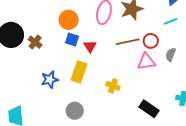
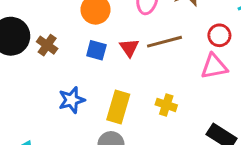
blue square: (72, 40) -> (96, 50), moved
brown line: (128, 42) -> (165, 42), moved
yellow rectangle: (79, 72) -> (118, 107), moved

